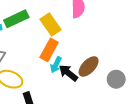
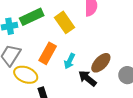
orange rectangle: (49, 50) -> (48, 53), moved
black arrow: (68, 73) -> (87, 78), moved

